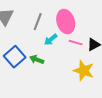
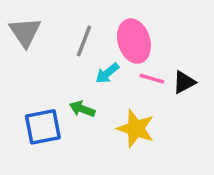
blue square: (15, 57) -> (43, 127), moved, turned 30
yellow star: (84, 71) -> (136, 129), moved

